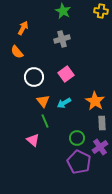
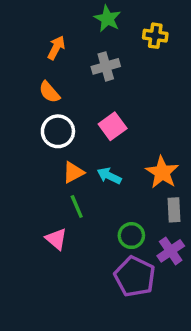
yellow cross: (101, 11) -> (155, 36), moved
orange arrow: (23, 28) -> (56, 48), moved
orange semicircle: (17, 52) -> (49, 92), moved
orange triangle: (43, 101) -> (73, 172), turned 40
cyan arrow: (64, 103) -> (109, 176), turned 56

